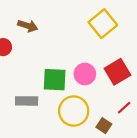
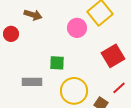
pink circle: (85, 74) -> (77, 28), moved
green square: (55, 80) -> (57, 63), size x0.7

